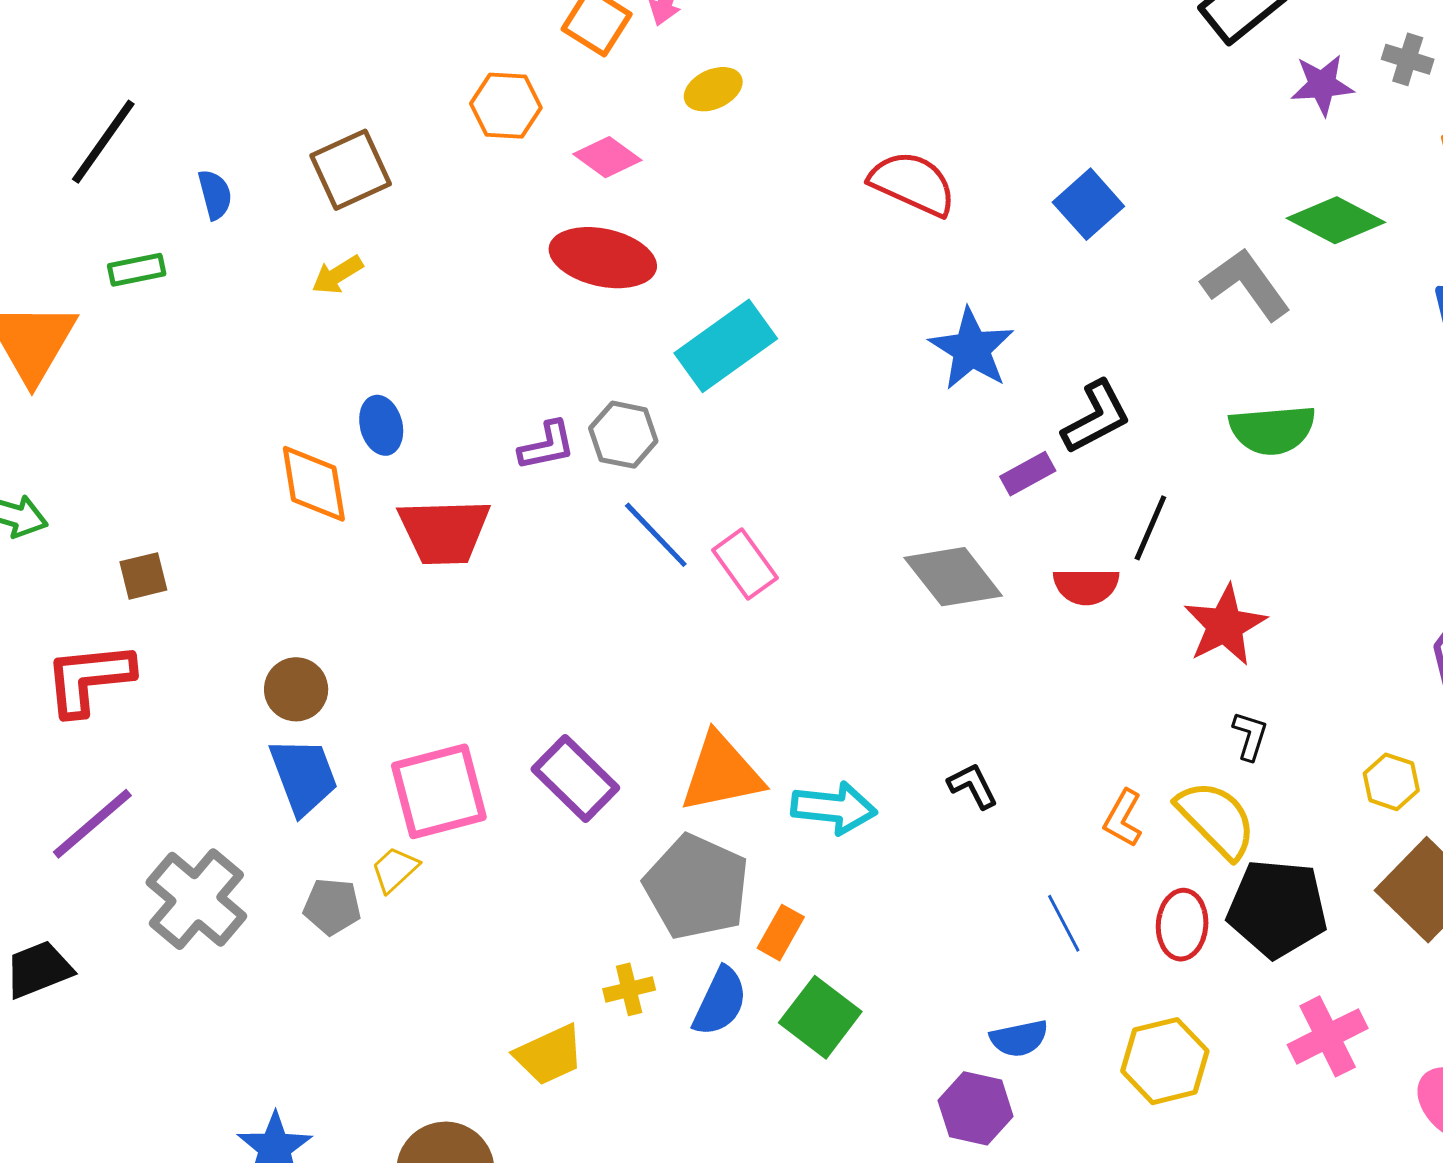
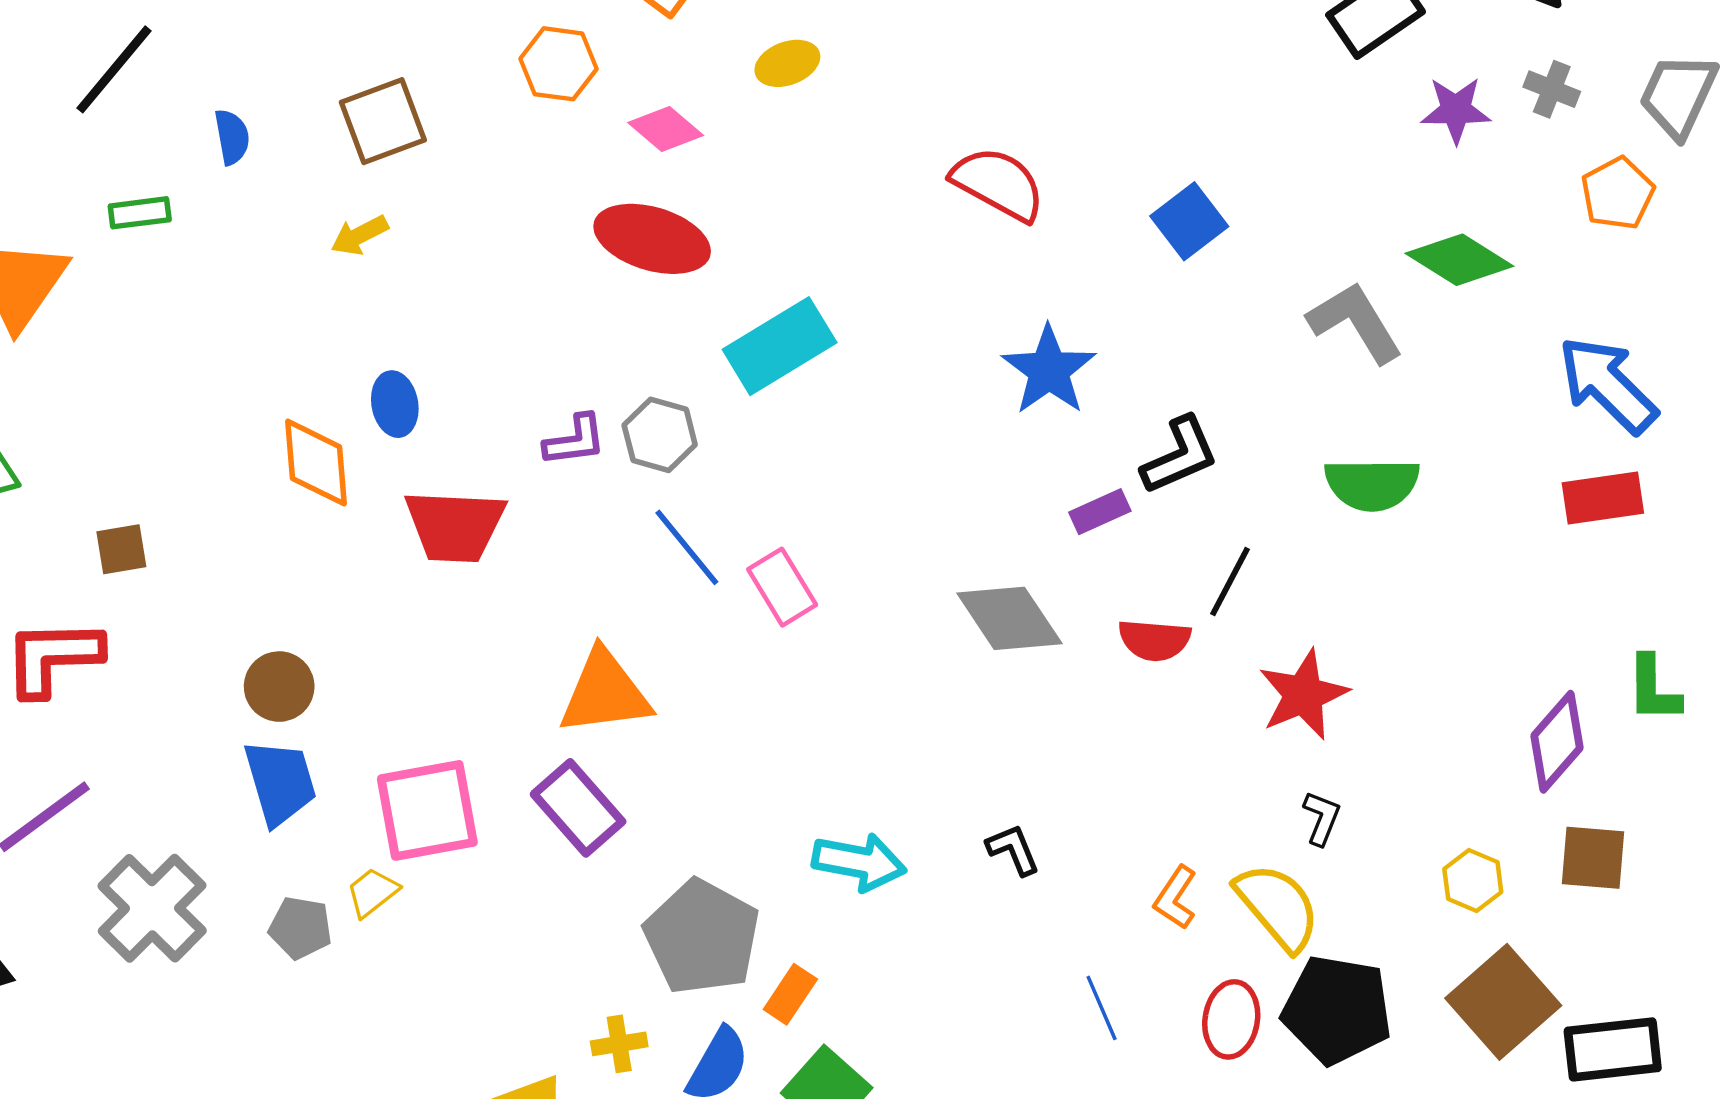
orange triangle: (721, 773) -> (605, 693), moved

